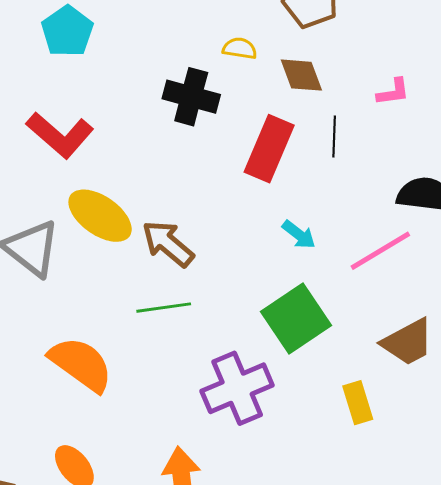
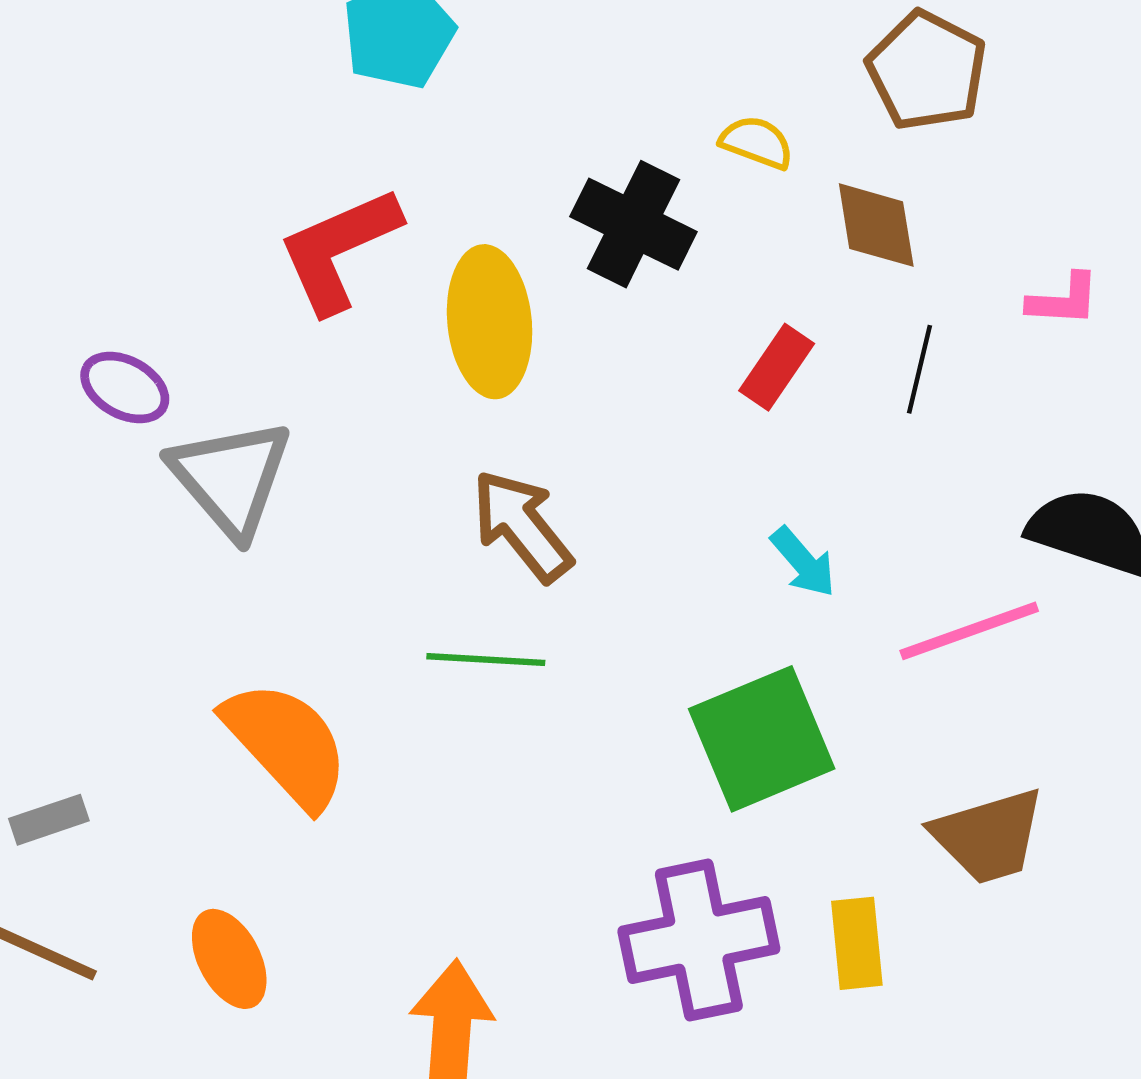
red L-shape: (60, 135) -> (339, 250), turned 104
red rectangle: (269, 149) -> (777, 367), size x0.6
yellow ellipse: (100, 216) -> (490, 322), moved, turned 38
purple cross: (237, 388) -> (699, 940), moved

